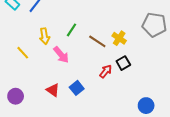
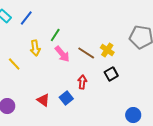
green line: (71, 30) -> (55, 35), moved
pink arrow: (61, 55) -> (62, 54), moved
red arrow: (106, 71) -> (82, 82), moved, turned -32

